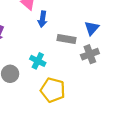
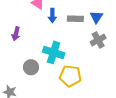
gray rectangle: (67, 39) -> (75, 19), moved
cyan cross: (38, 61) -> (54, 52), size x1.5

